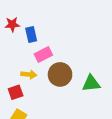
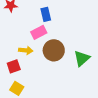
blue rectangle: (31, 34) -> (46, 14), moved
green triangle: (91, 83) -> (82, 58), turned -36

